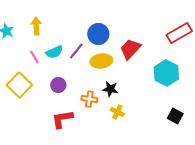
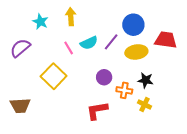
red trapezoid: (130, 49) -> (166, 40), turned 55
purple circle: (58, 85) -> (104, 77), moved
yellow cross: (117, 112) -> (144, 105), moved

